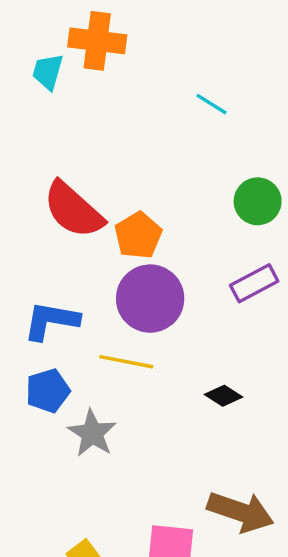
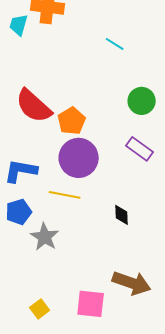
purple rectangle: (254, 283) -> (140, 149), turned 64
black diamond: (223, 396) -> (122, 215), turned 55

